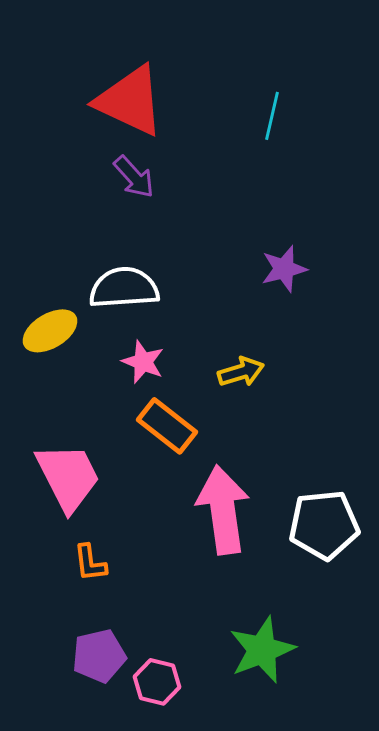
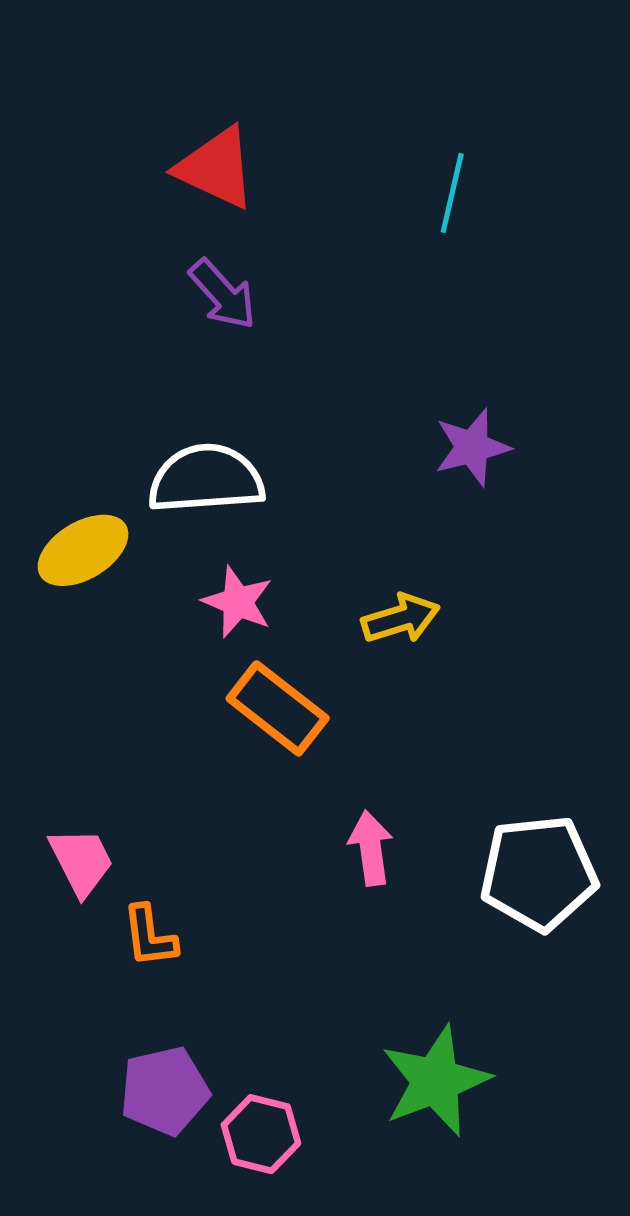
red triangle: (130, 101) -> (216, 168), size x0.7
pink trapezoid: (68, 477) -> (81, 861), moved, size x0.6
pink arrow: (223, 510) -> (371, 848), size x0.5

